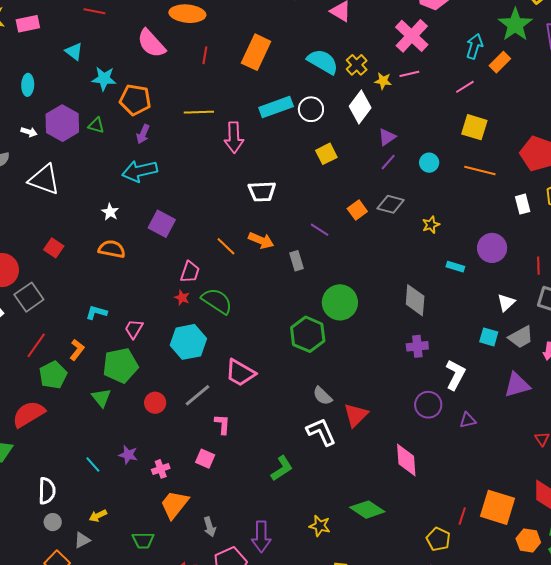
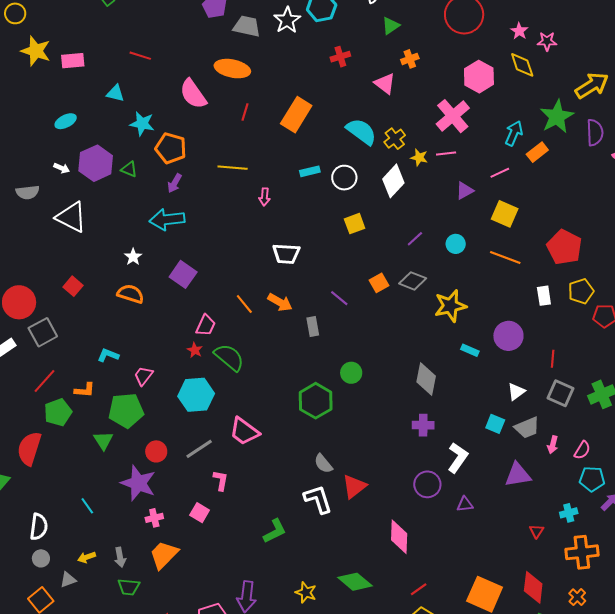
cyan triangle: (74, 52) -> (115, 93), turned -30
cyan ellipse: (28, 85) -> (66, 121), turned 55
cyan rectangle: (276, 107) -> (310, 171), size x0.6
pink arrow: (234, 137) -> (265, 197), size x0.6
purple triangle: (387, 137) -> (465, 191), moved
yellow star: (431, 225) -> (450, 306), size x1.8
green circle: (340, 302) -> (351, 373), size x0.6
orange L-shape: (77, 350) -> (85, 390), turned 50
red semicircle: (29, 414) -> (29, 448), turned -48
purple star: (128, 455) -> (138, 483), moved, size x1.8
red line: (462, 516) -> (419, 589), moved, turned 30
gray arrow: (210, 527) -> (120, 557), moved

